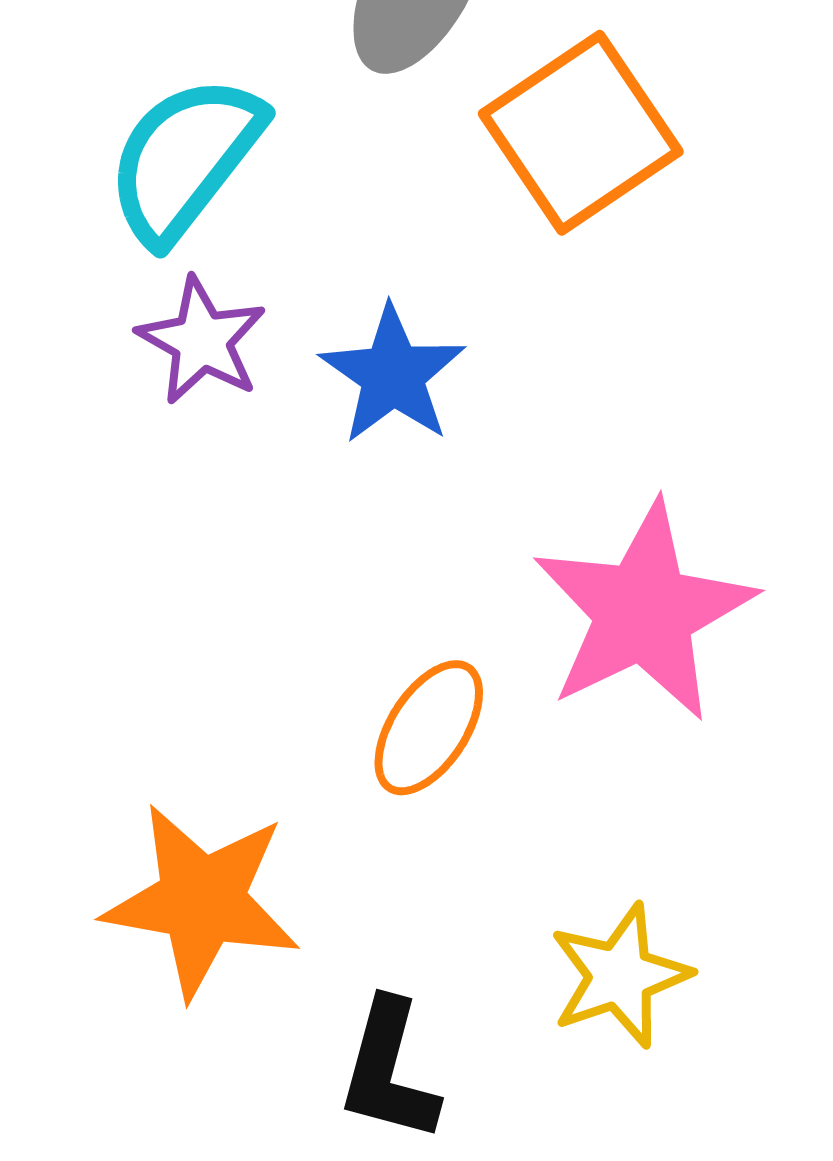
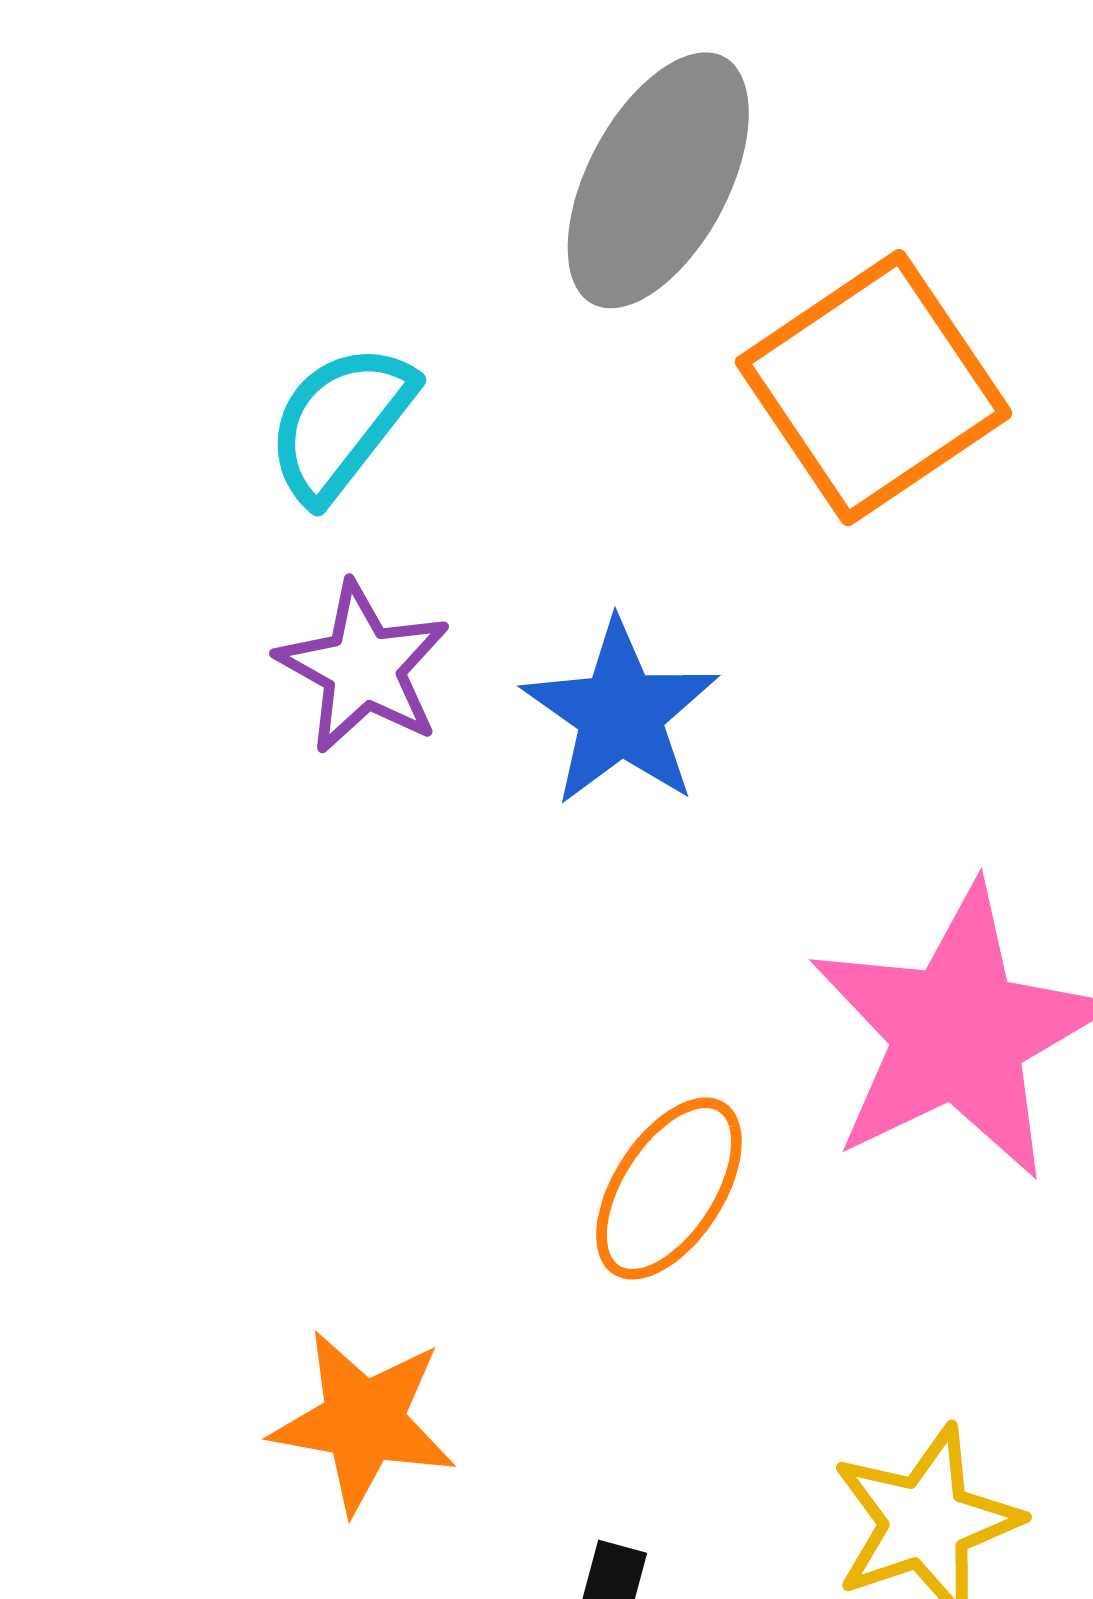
cyan semicircle: (185, 159) -> (341, 423), size x0.7
orange star: (202, 901) -> (363, 1421), size x0.7

